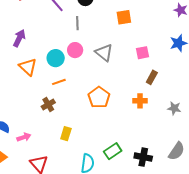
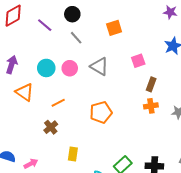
gray line: (77, 23) -> (76, 38), moved, turned -32
cyan circle: (56, 58) -> (46, 68), moved
orange pentagon: (99, 97) -> (101, 112), turned 30
orange cross: (140, 101) -> (151, 106), moved

